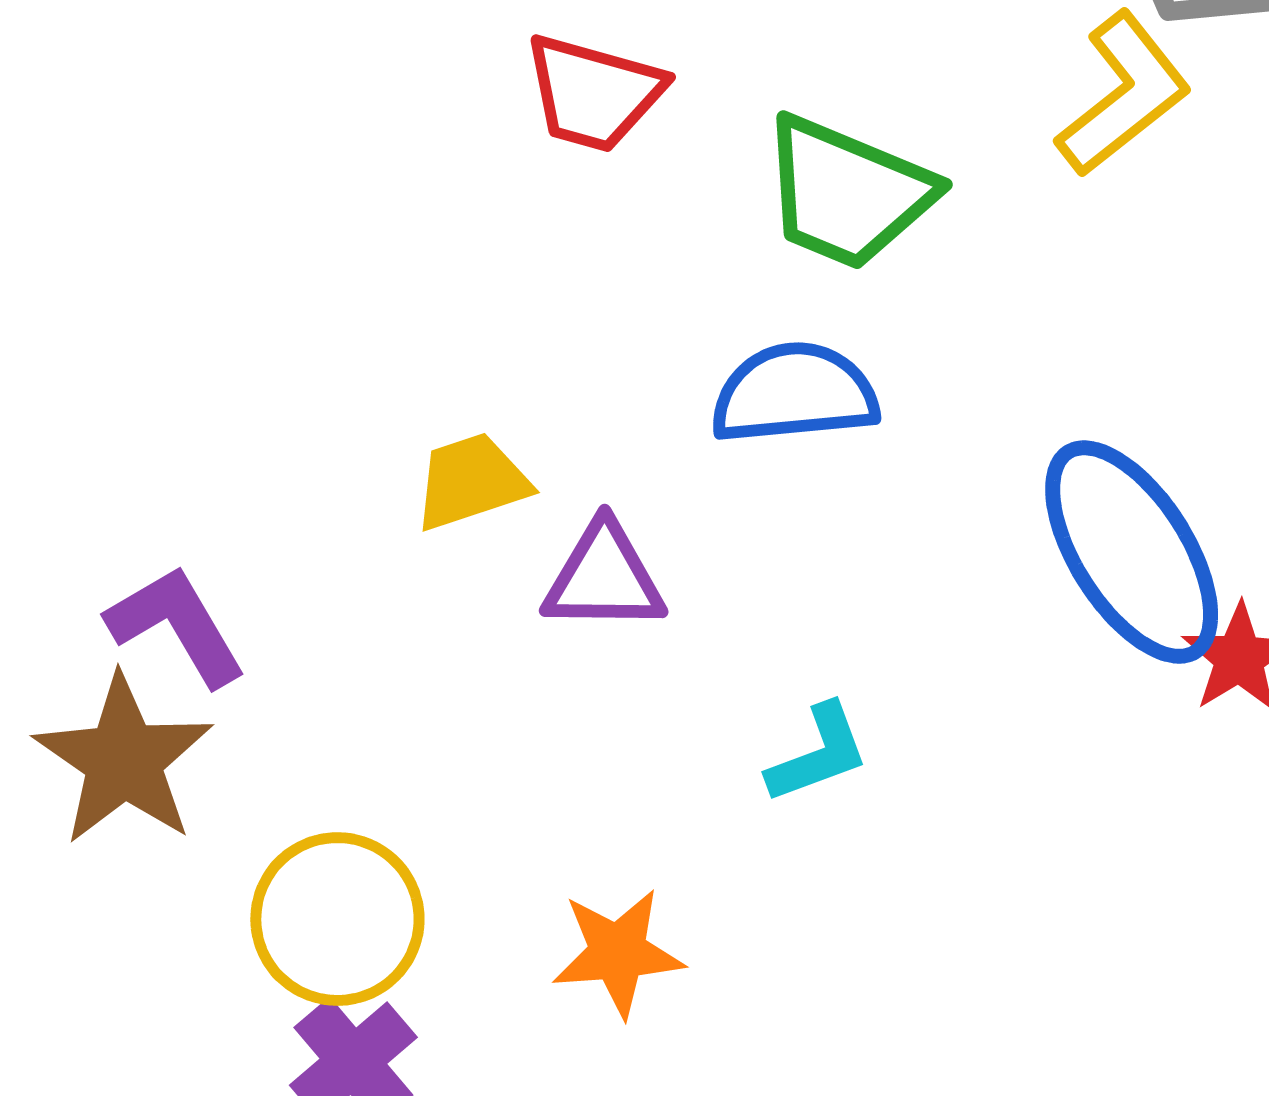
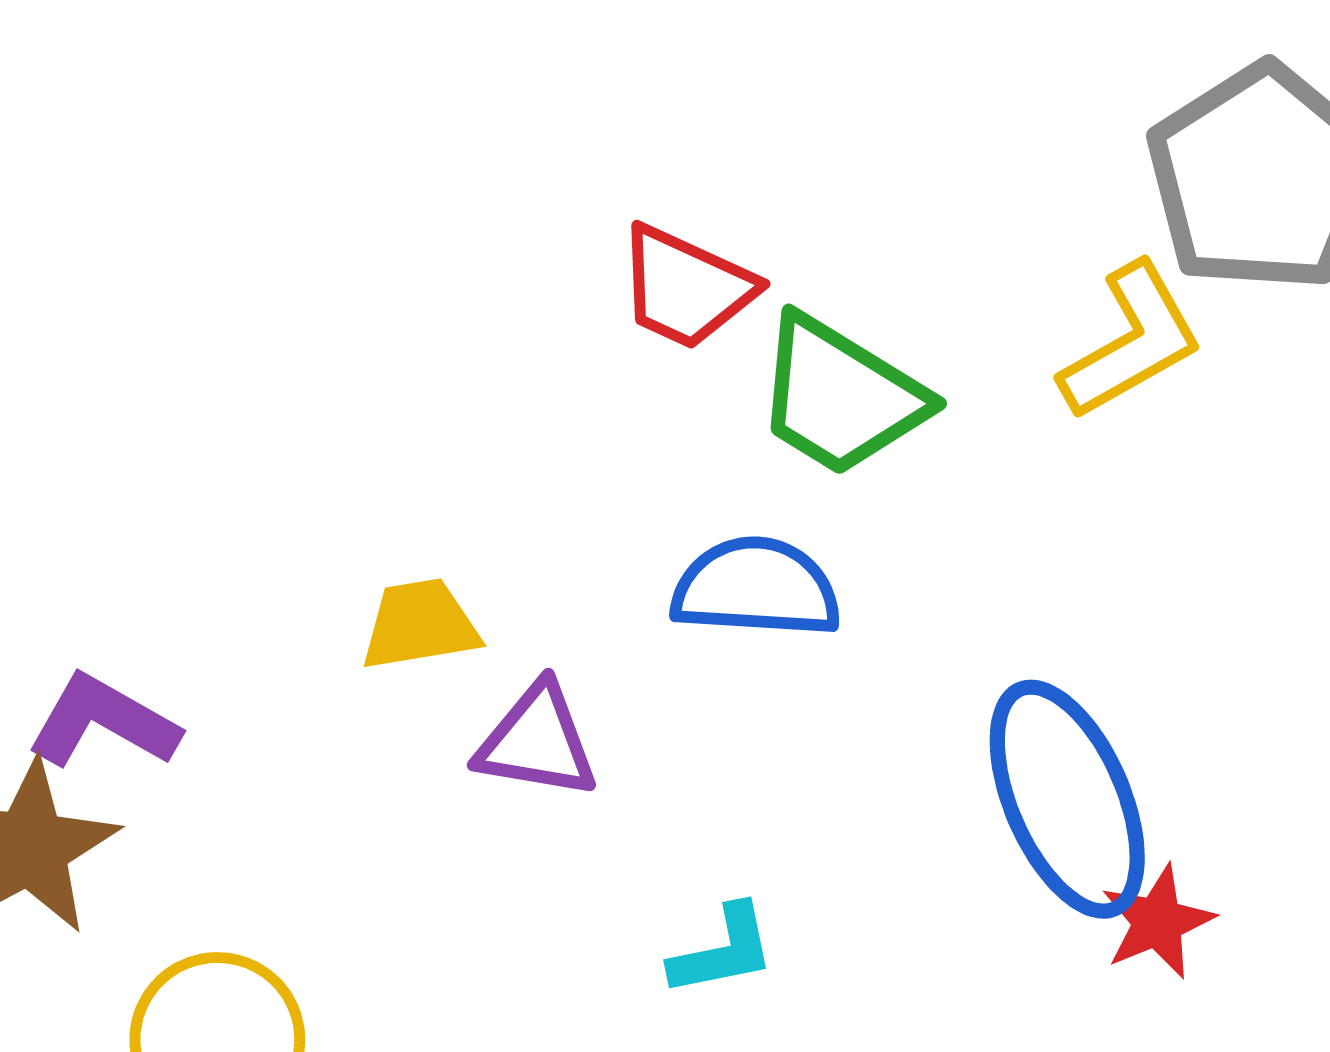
red trapezoid: (594, 93) -> (686, 287), moved
purple L-shape: (176, 626) -> (103, 722), turned -39

